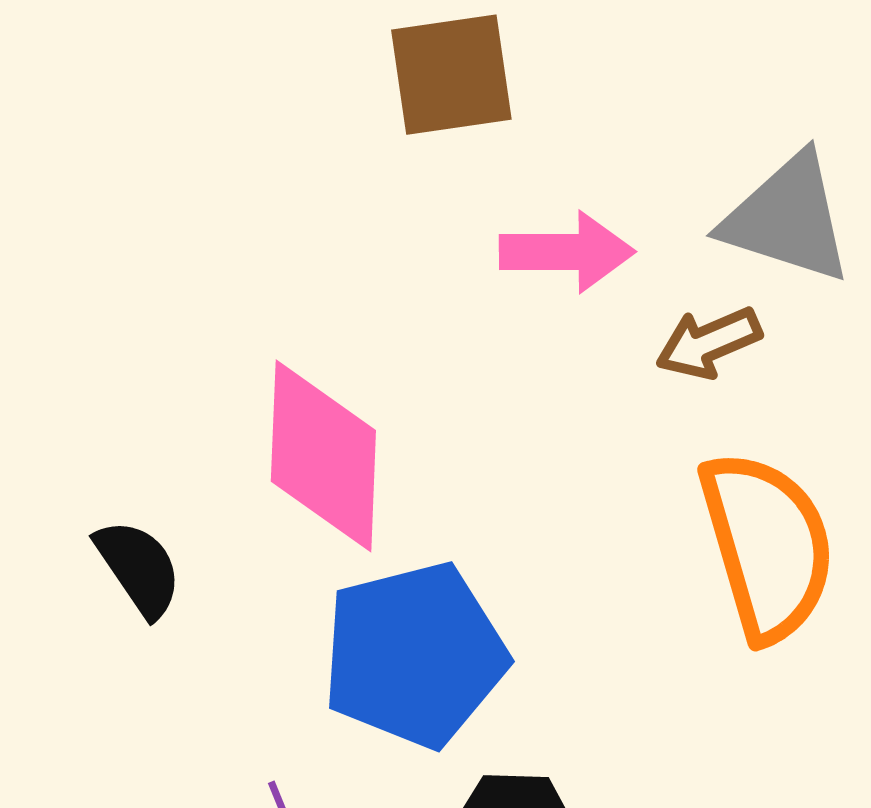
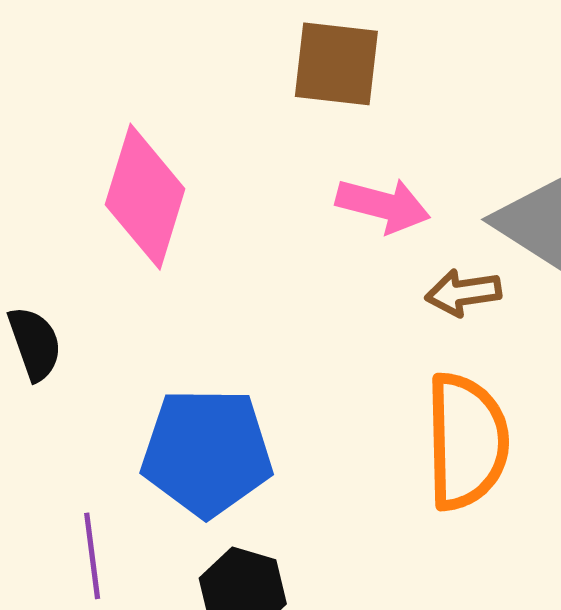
pink diamond: (323, 456) -> (145, 197), moved

